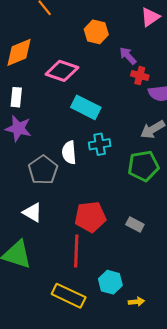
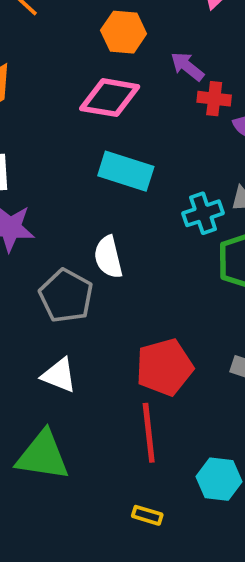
pink diamond: (62, 71) -> (110, 98), moved
cyan cross: (100, 144) -> (203, 213), moved
yellow rectangle: (69, 296) -> (147, 515), size x0.5

